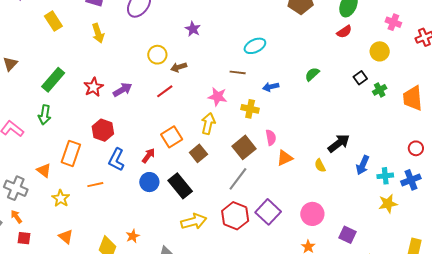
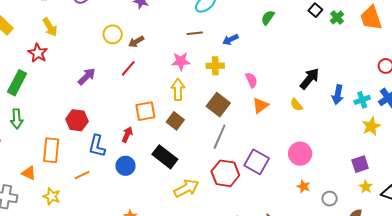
red star: (94, 87) -> (38, 53), moved
orange square: (172, 137) -> (145, 111), turned 35
pink semicircle: (271, 137) -> (251, 80), moved
blue circle: (149, 182) -> (125, 166), moved
purple square: (348, 235) -> (360, 164), moved, turned -30

